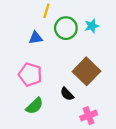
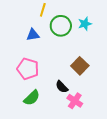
brown square: (86, 71) -> (80, 66), size x0.7
pink cross: (89, 116) -> (75, 101), moved, turned -35

